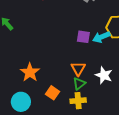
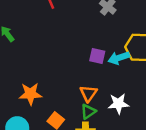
orange star: (30, 72) -> (30, 94), turned 30
white star: (104, 75) -> (118, 104), turned -30

